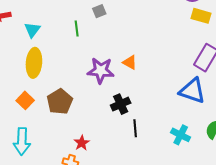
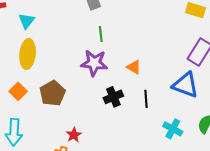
green line: (77, 29) -> (101, 34), moved
orange triangle: (130, 62) -> (134, 67), moved
black line: (135, 128) -> (146, 99), moved

